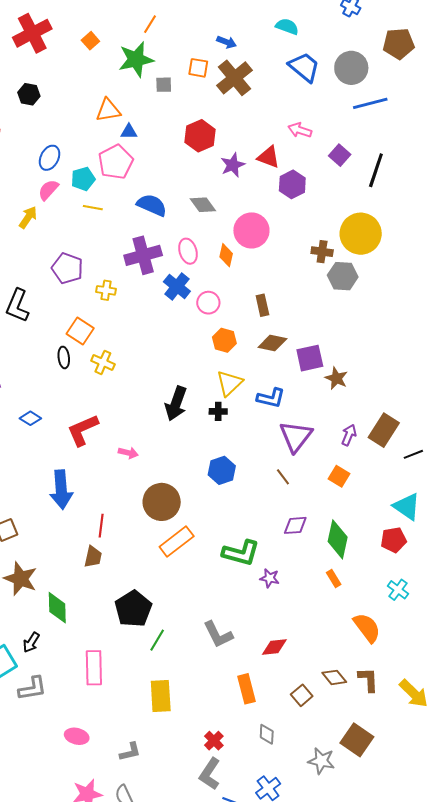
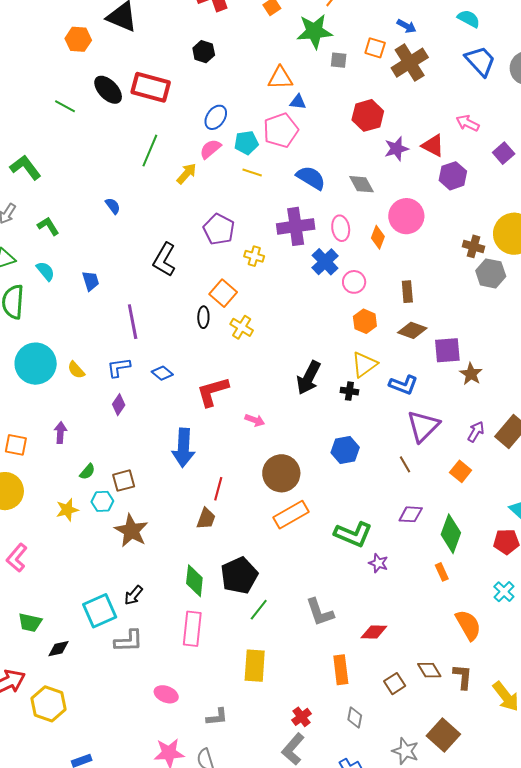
green diamond: (57, 608) -> (194, 581), moved

